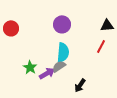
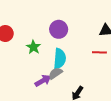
red line: (101, 46) -> (99, 52), turned 64
green star: (30, 67) -> (33, 47), moved

